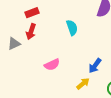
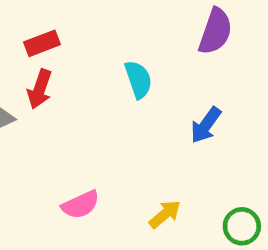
pink semicircle: (52, 65) -> (81, 205), moved
blue arrow: (95, 66) -> (206, 125), moved

